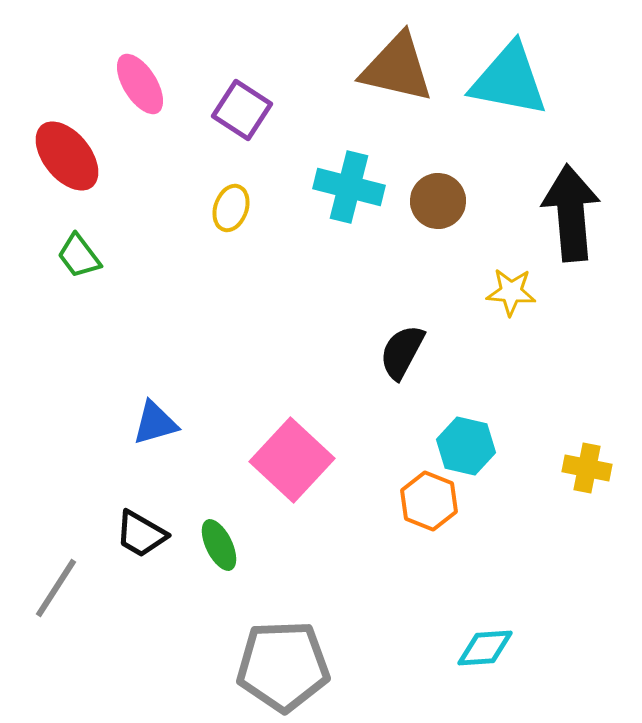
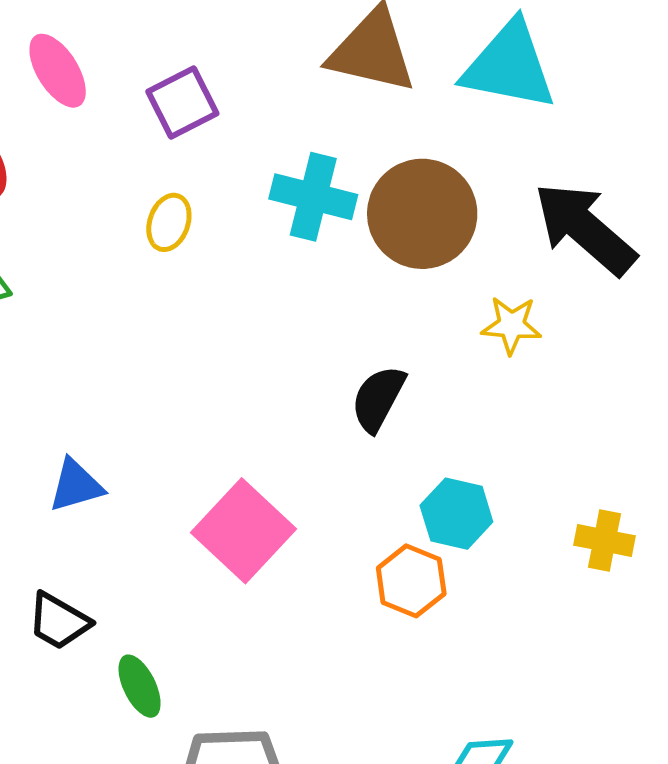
purple square: (242, 110) -> (182, 102), turned 30
brown circle: (438, 201) -> (422, 214), size x1.6
black arrow: (571, 213) -> (585, 229), turned -44
green ellipse: (219, 545) -> (140, 686), moved

